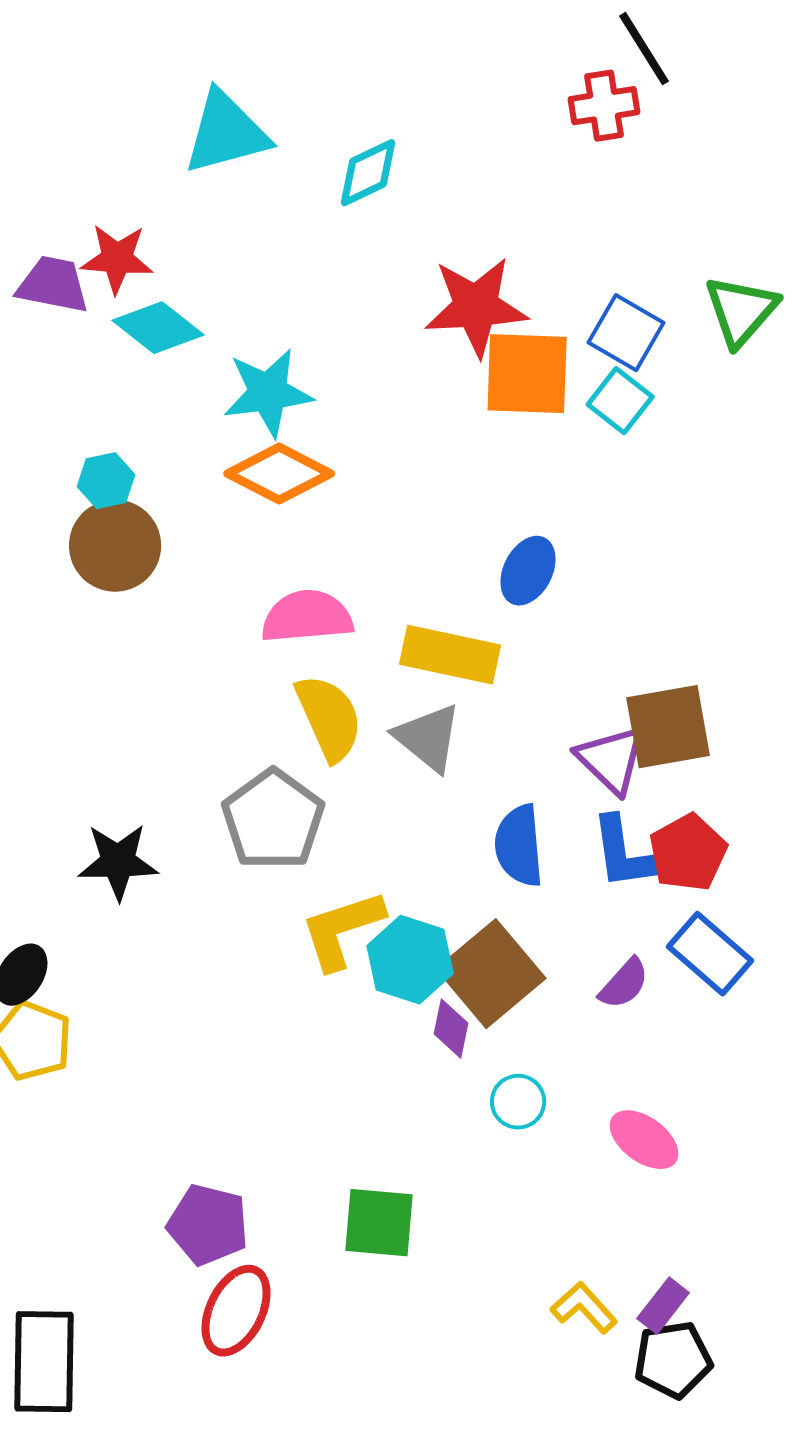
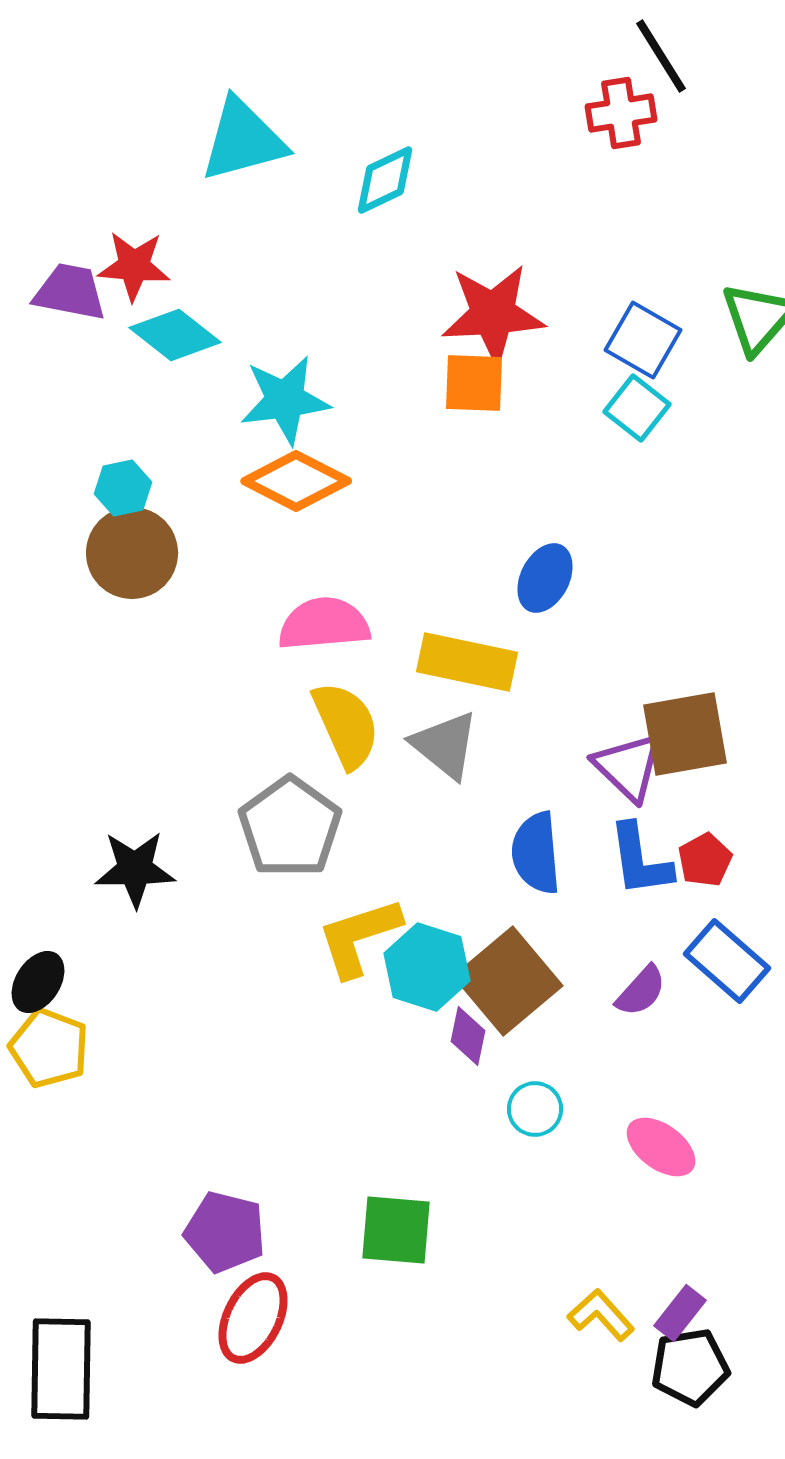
orange square: (527, 374) -> (474, 383), moved, size x0.7
red pentagon: (688, 853) -> (705, 860), size x0.7

